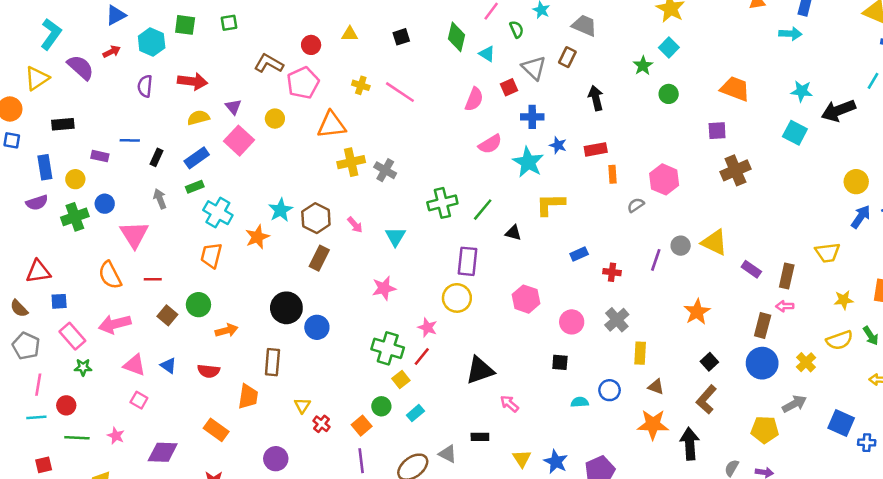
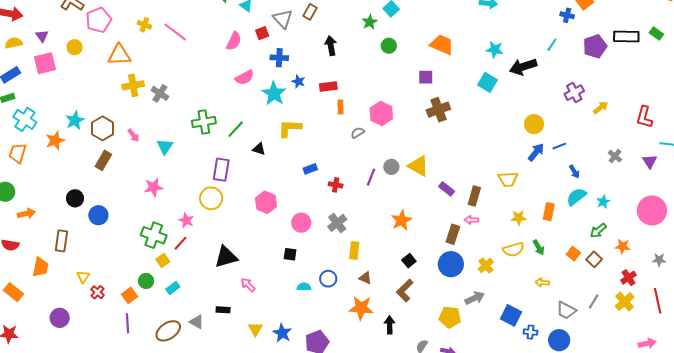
pink square: (239, 141) -> (45, 63), turned 30
black circle: (286, 308) -> (75, 198), size x0.7
black arrow: (690, 444) -> (390, 325), size x0.7

